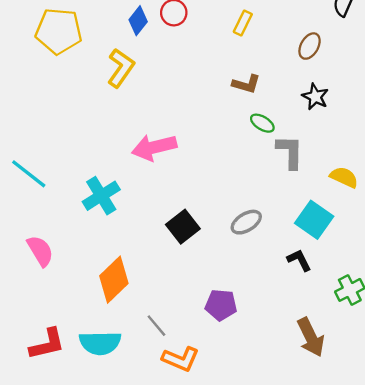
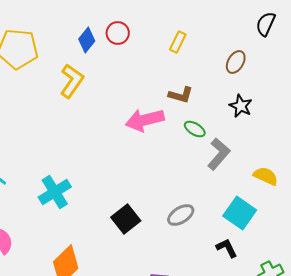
pink arrow: (154, 147) -> (145, 120), moved
gray L-shape: (290, 152) -> (219, 154), turned 40

